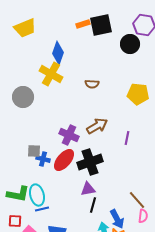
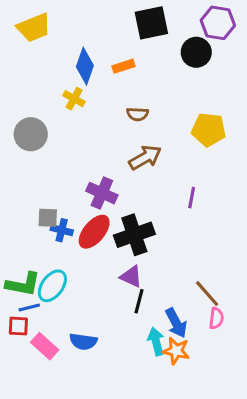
orange rectangle: (83, 24) -> (124, 66), moved
yellow cross: (51, 74) -> (74, 99), size x0.6
brown arrow: (97, 126) -> (145, 157), moved
purple triangle: (88, 189) -> (131, 277), turned 35
cyan ellipse: (37, 195) -> (52, 286), turned 50
blue line: (42, 209) -> (29, 307), moved

